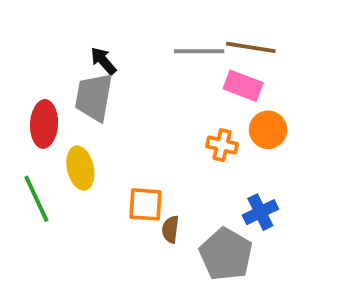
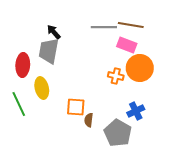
orange circle: (268, 130) -> (140, 68), size x1.4

